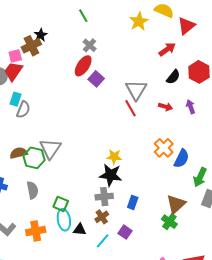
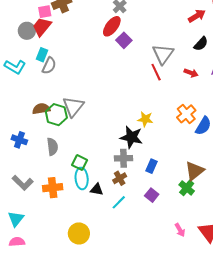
yellow star: (114, 157) -> (145, 119), moved
purple square: (125, 232) -> (152, 195), moved

